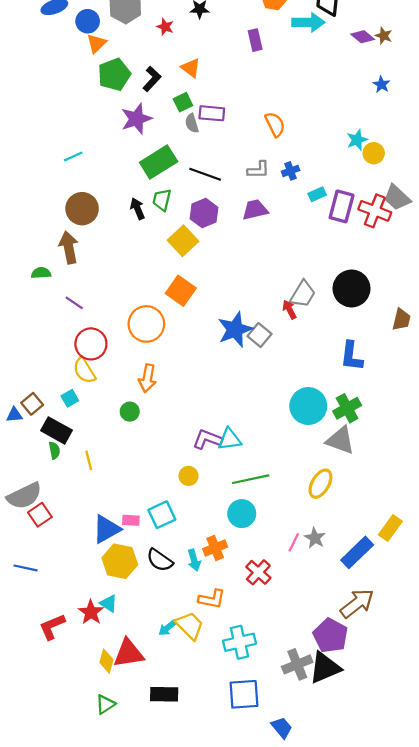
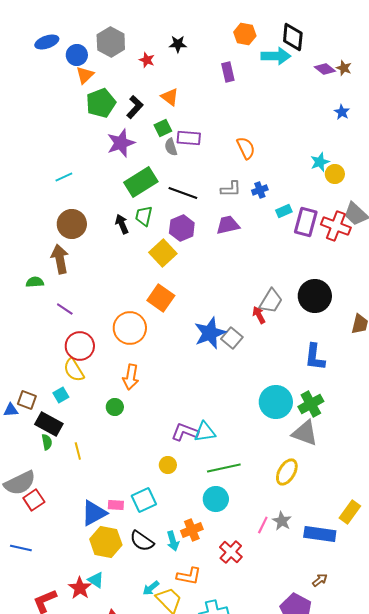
brown square: (32, 404) -> (27, 400), turned -30
blue rectangle: (357, 552) -> (320, 534), turned 52
brown arrow: (357, 603) -> (320, 580), size x0.5
cyan arrow: (167, 628) -> (151, 588), moved

